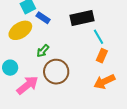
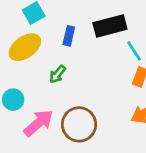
blue rectangle: (43, 18) -> (69, 36), moved, turned 72
brown circle: (56, 72) -> (79, 124), moved

